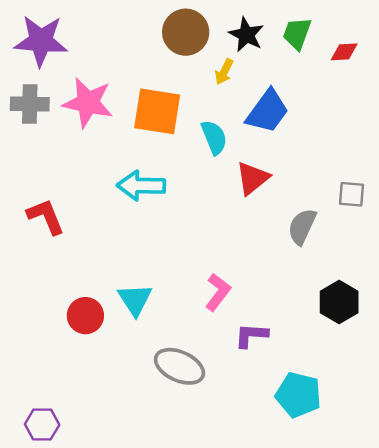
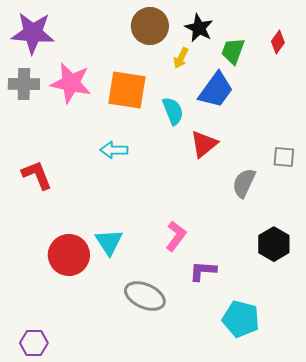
green trapezoid: (297, 33) -> (233, 51), moved
red diamond: (344, 52) -> (278, 42), turned -50
cyan arrow: (141, 186) -> (114, 150), size x0.7
red circle: (85, 316) -> (69, 255), size x1.4

